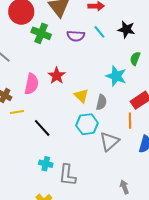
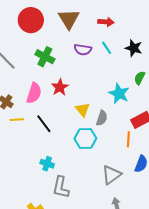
green cross: (41, 33) -> (45, 57), moved
black line: (42, 128) -> (44, 124), moved
gray triangle: (109, 141) -> (111, 175), moved
cyan cross: (46, 164) -> (47, 164), moved

